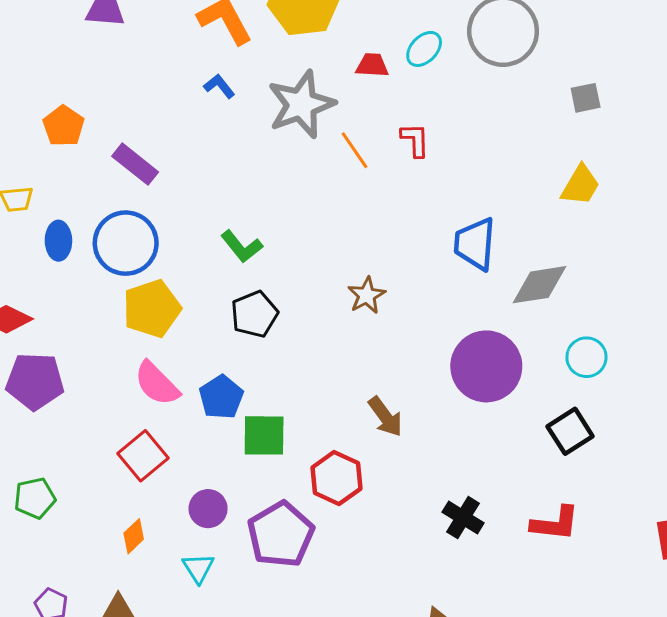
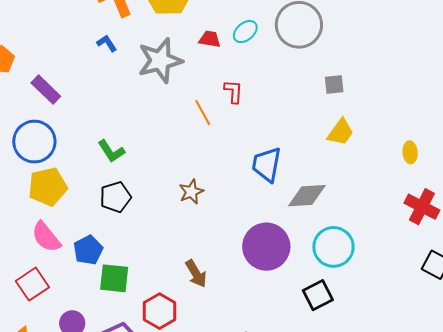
gray square: (586, 98) -> (334, 84), moved
orange line: (354, 150) -> (203, 113), moved
cyan circle: (586, 357) -> (333, 247), size x1.5

